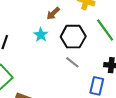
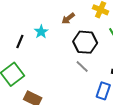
cyan star: (41, 35) -> (41, 32), moved

